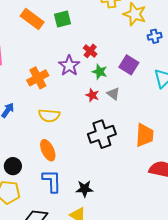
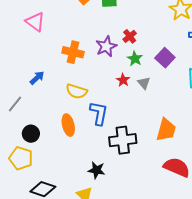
orange cross: (38, 78) -> (73, 52), turned 30
black cross: (102, 134) -> (123, 140), moved
blue L-shape: (52, 181) -> (99, 113), moved

